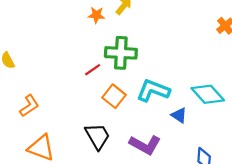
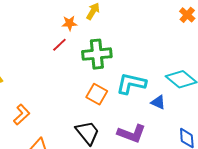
red line: (93, 70) -> (59, 45), moved

